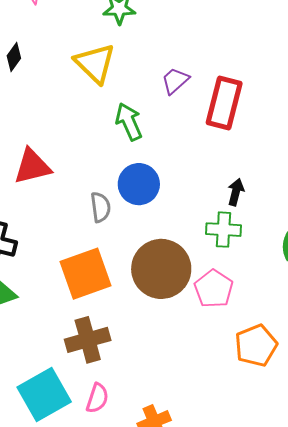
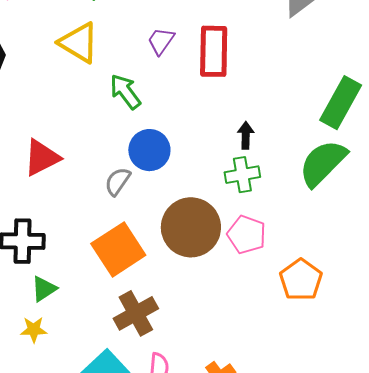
gray semicircle: (101, 207) -> (118, 181), turned -124

